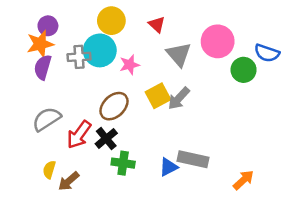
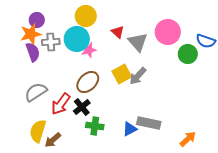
red triangle: (157, 25) -> (118, 32), moved
gray cross: (79, 57) -> (51, 42), moved
pink star: (130, 65) -> (89, 50), moved
purple semicircle: (43, 67) -> (33, 52), turned 144
yellow semicircle: (49, 170) -> (38, 131), size x1.6

